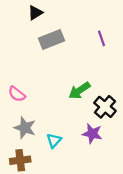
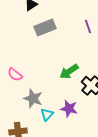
gray star: (25, 128) -> (33, 98), moved
purple star: (92, 134) -> (69, 108), moved

